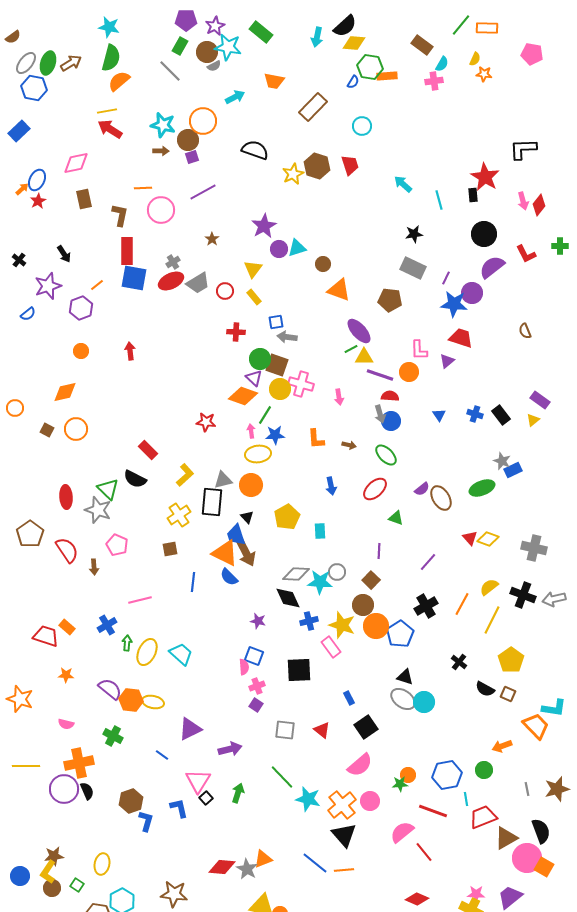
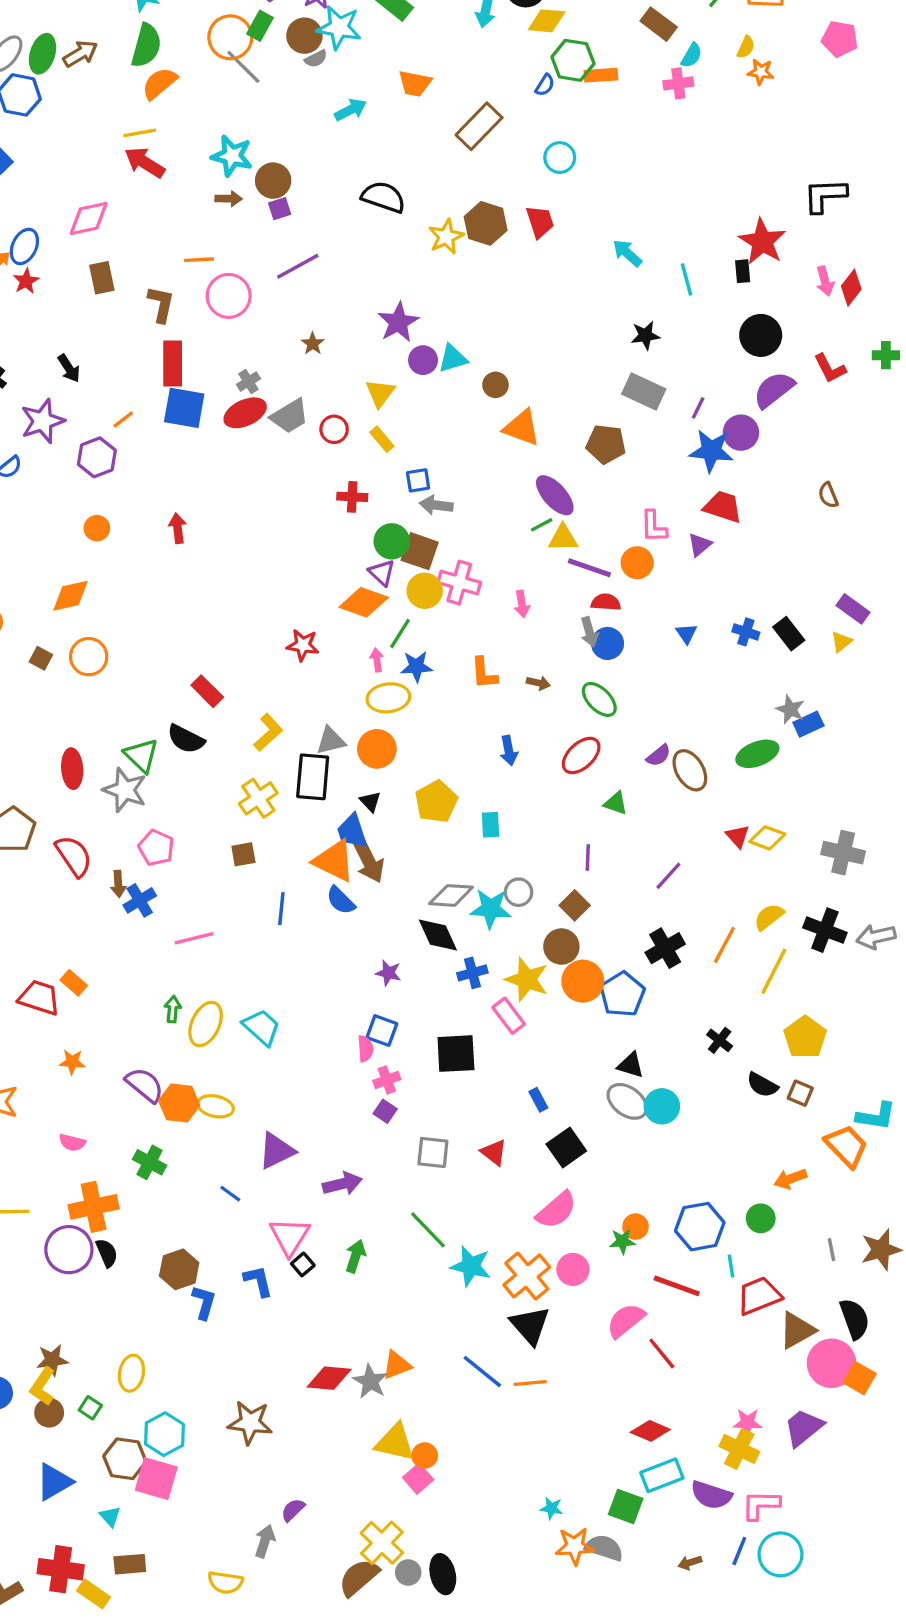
orange circle: (203, 121) -> (230, 37), moved
blue cross: (107, 625) -> (140, 900), moved

